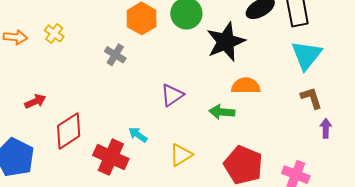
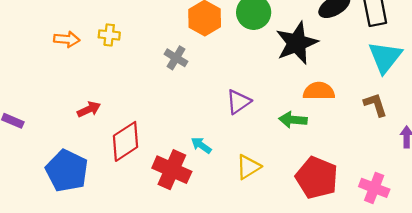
yellow cross: (54, 33) -> (109, 35), turned -30
brown L-shape: (311, 98) -> (375, 105), moved

